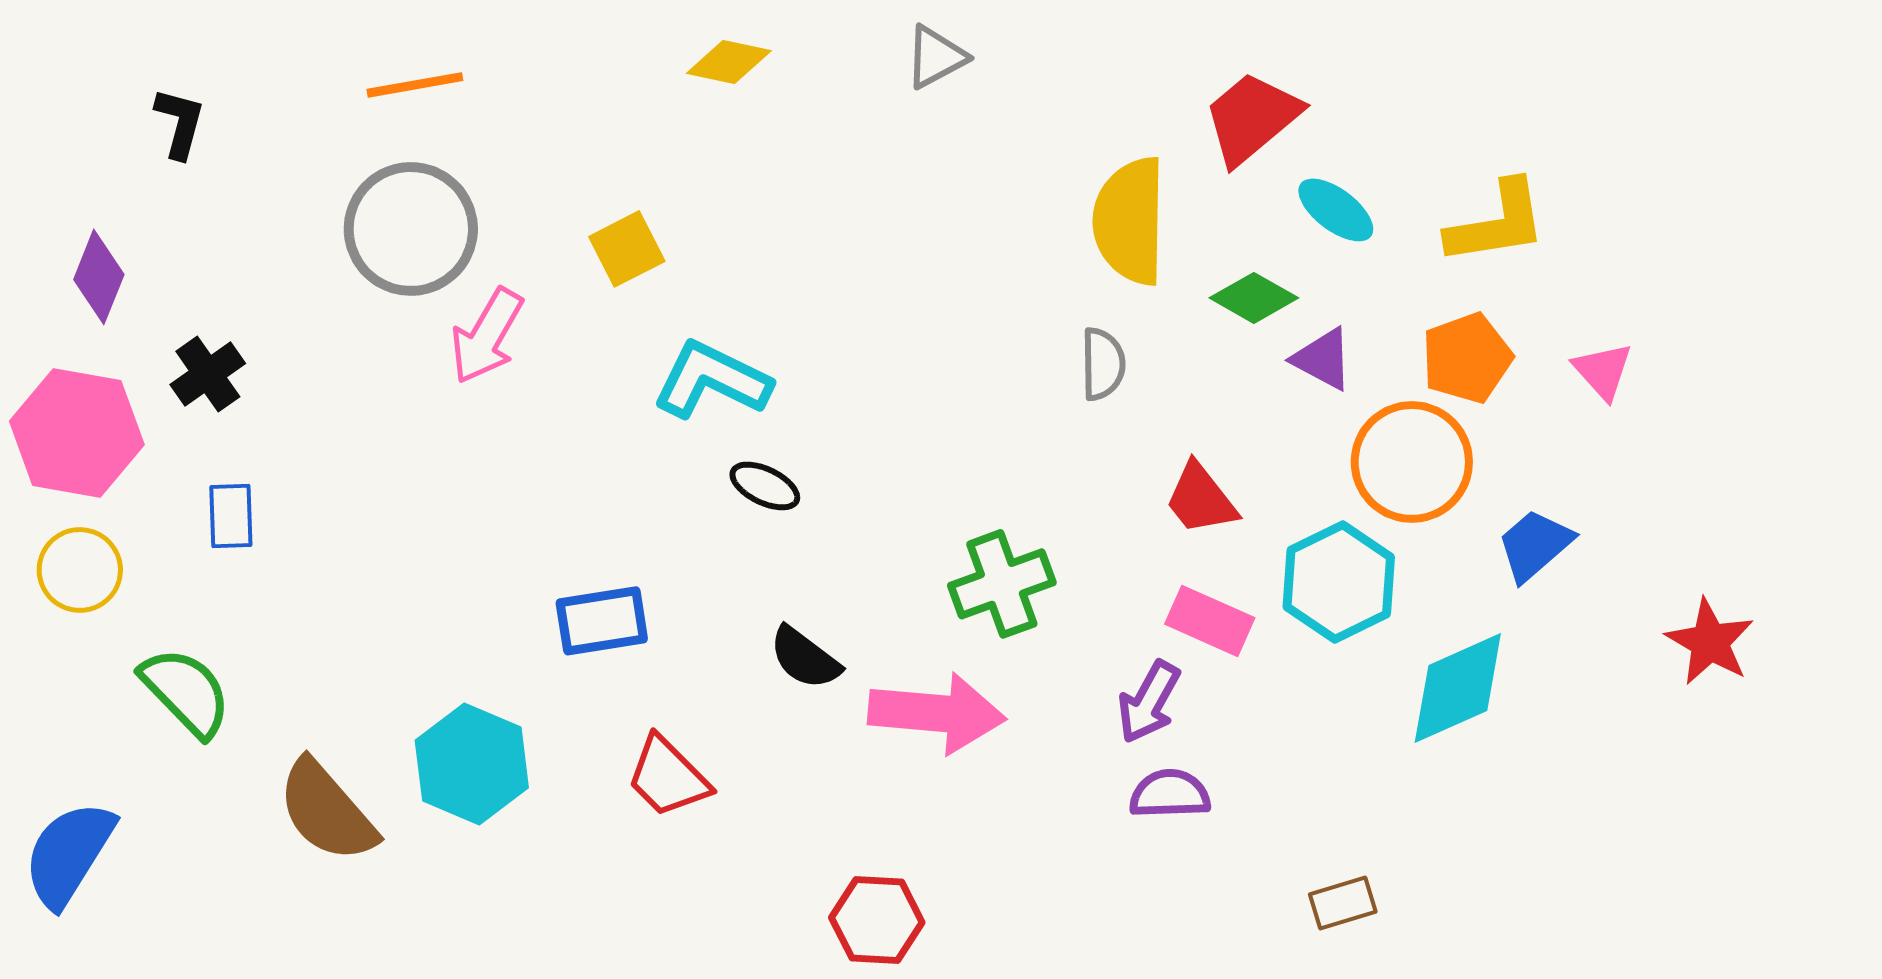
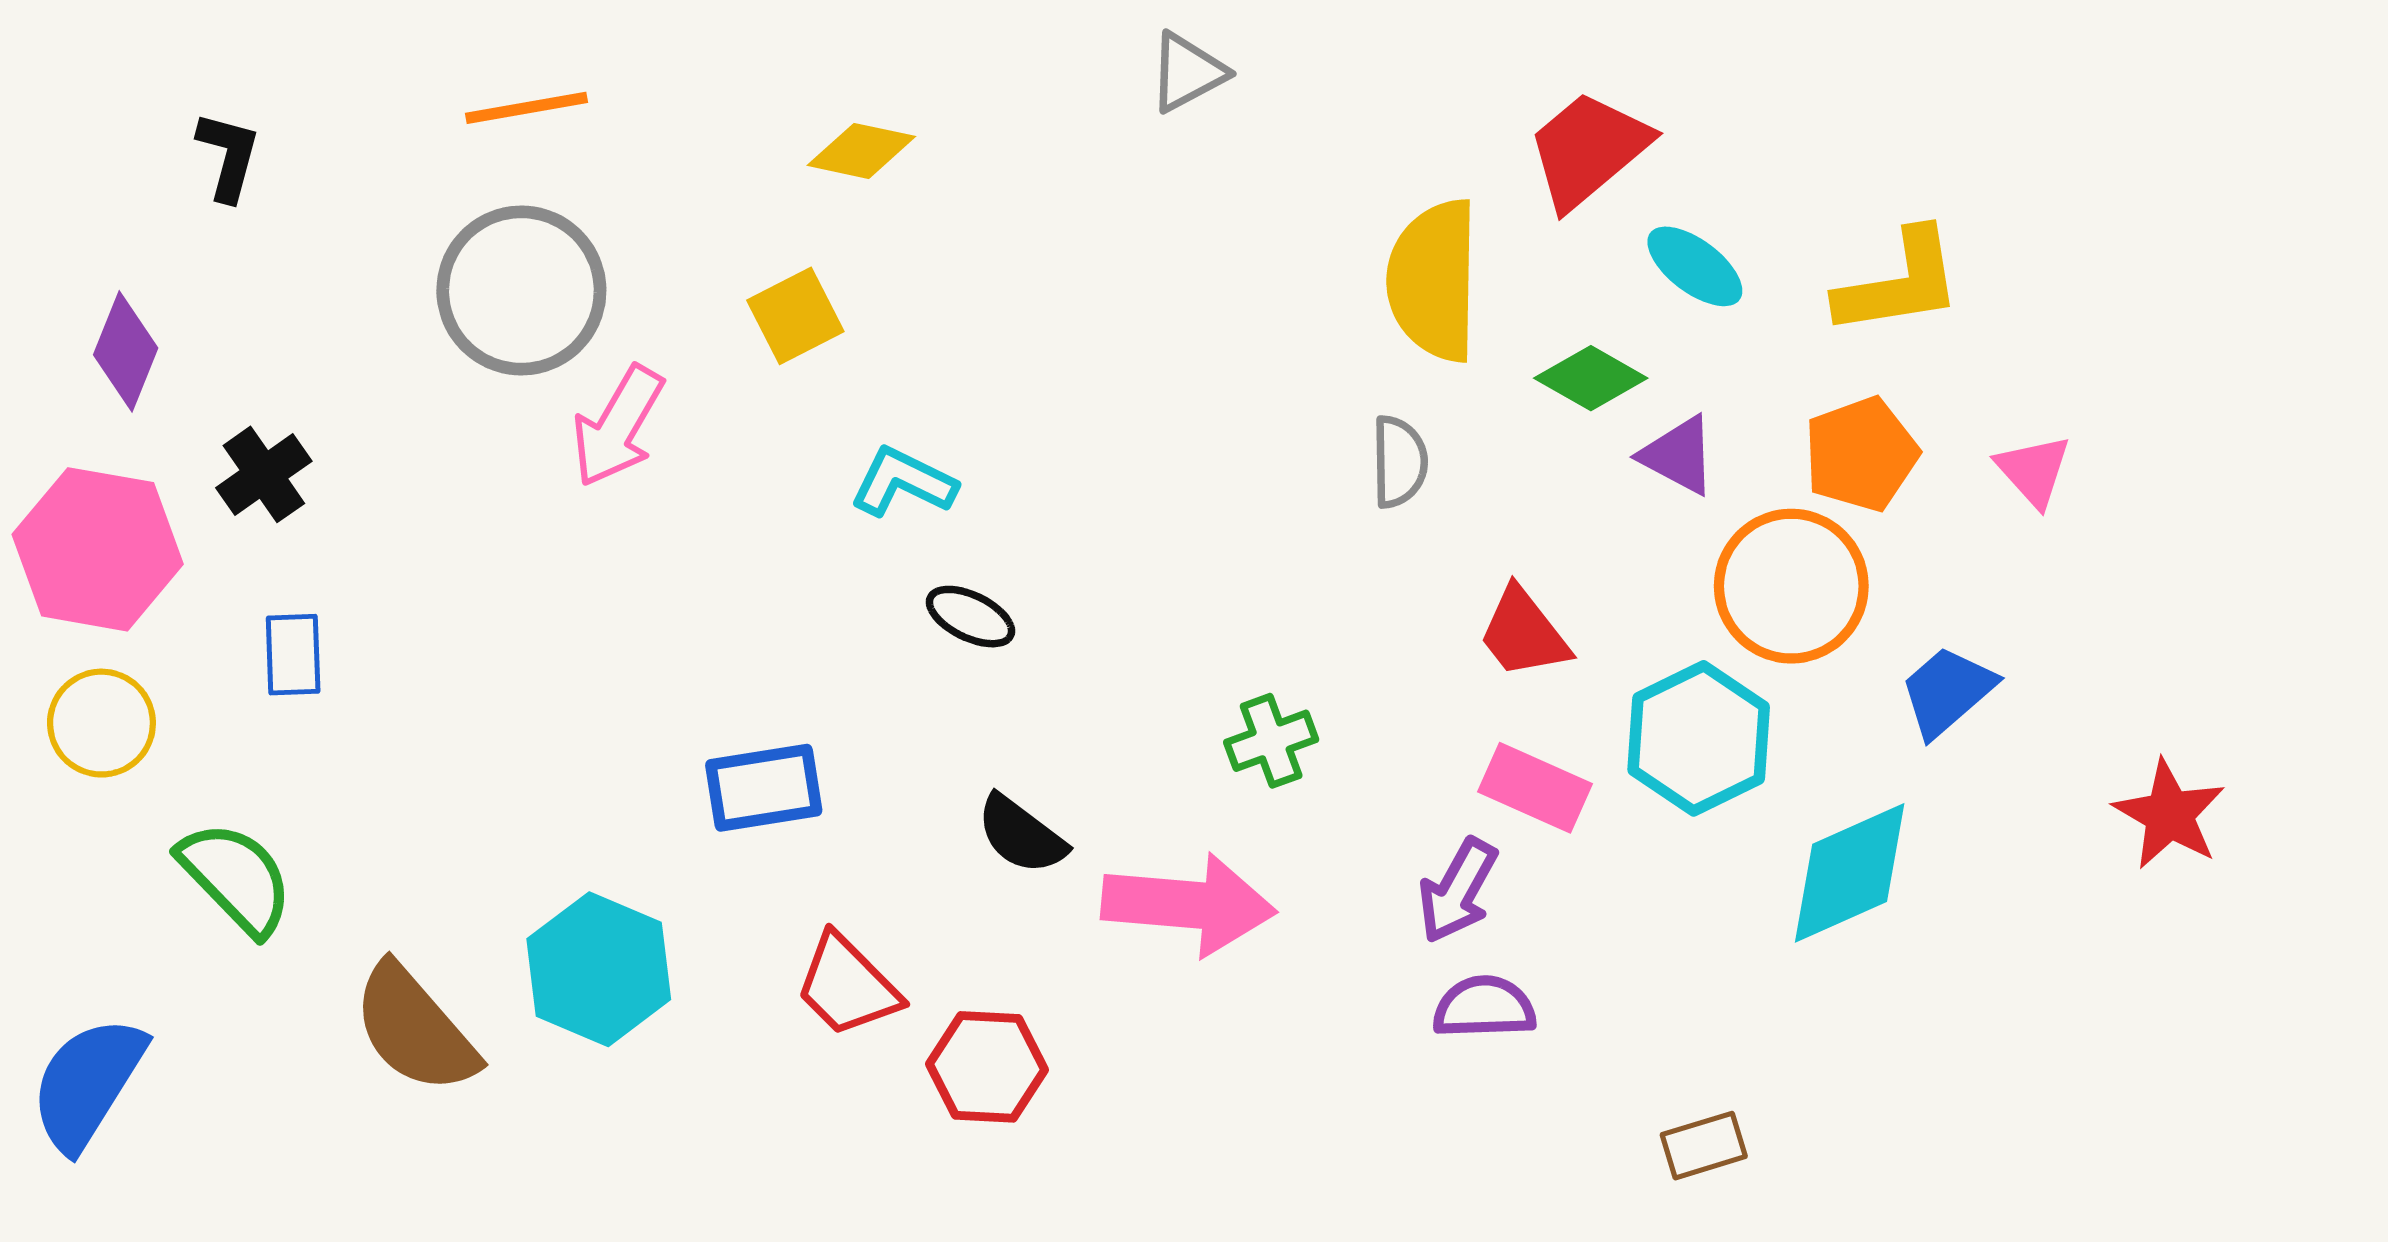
yellow diamond: (729, 62) -> (861, 151), moved
cyan L-shape: (712, 380) -> (903, 482), size x0.7
green cross: (1002, 584) -> (1271, 741), size x0.7
red hexagon: (877, 920) -> (987, 1067), moved

